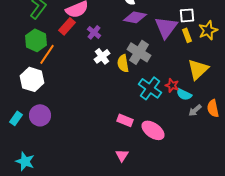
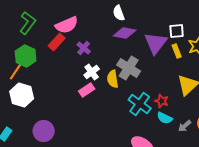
orange line: (47, 54) -> (17, 70), moved
cyan semicircle: (184, 94) -> (165, 118), moved
purple circle: (40, 115) -> (44, 131), moved
pink rectangle: (125, 120) -> (87, 90), moved, turned -56

